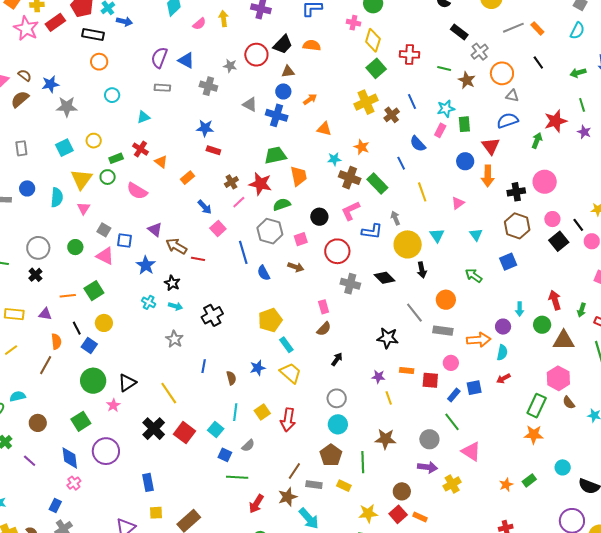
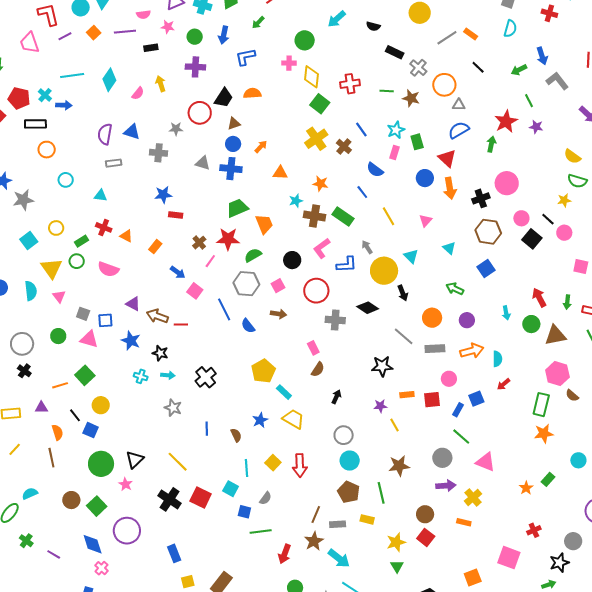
cyan triangle: (143, 117) -> (101, 196), turned 40
purple circle: (503, 327) -> (467, 320), moved
brown line: (46, 365) -> (51, 458), turned -30
brown circle: (38, 423) -> (71, 500), moved
orange rectangle: (420, 517) -> (464, 522), moved

